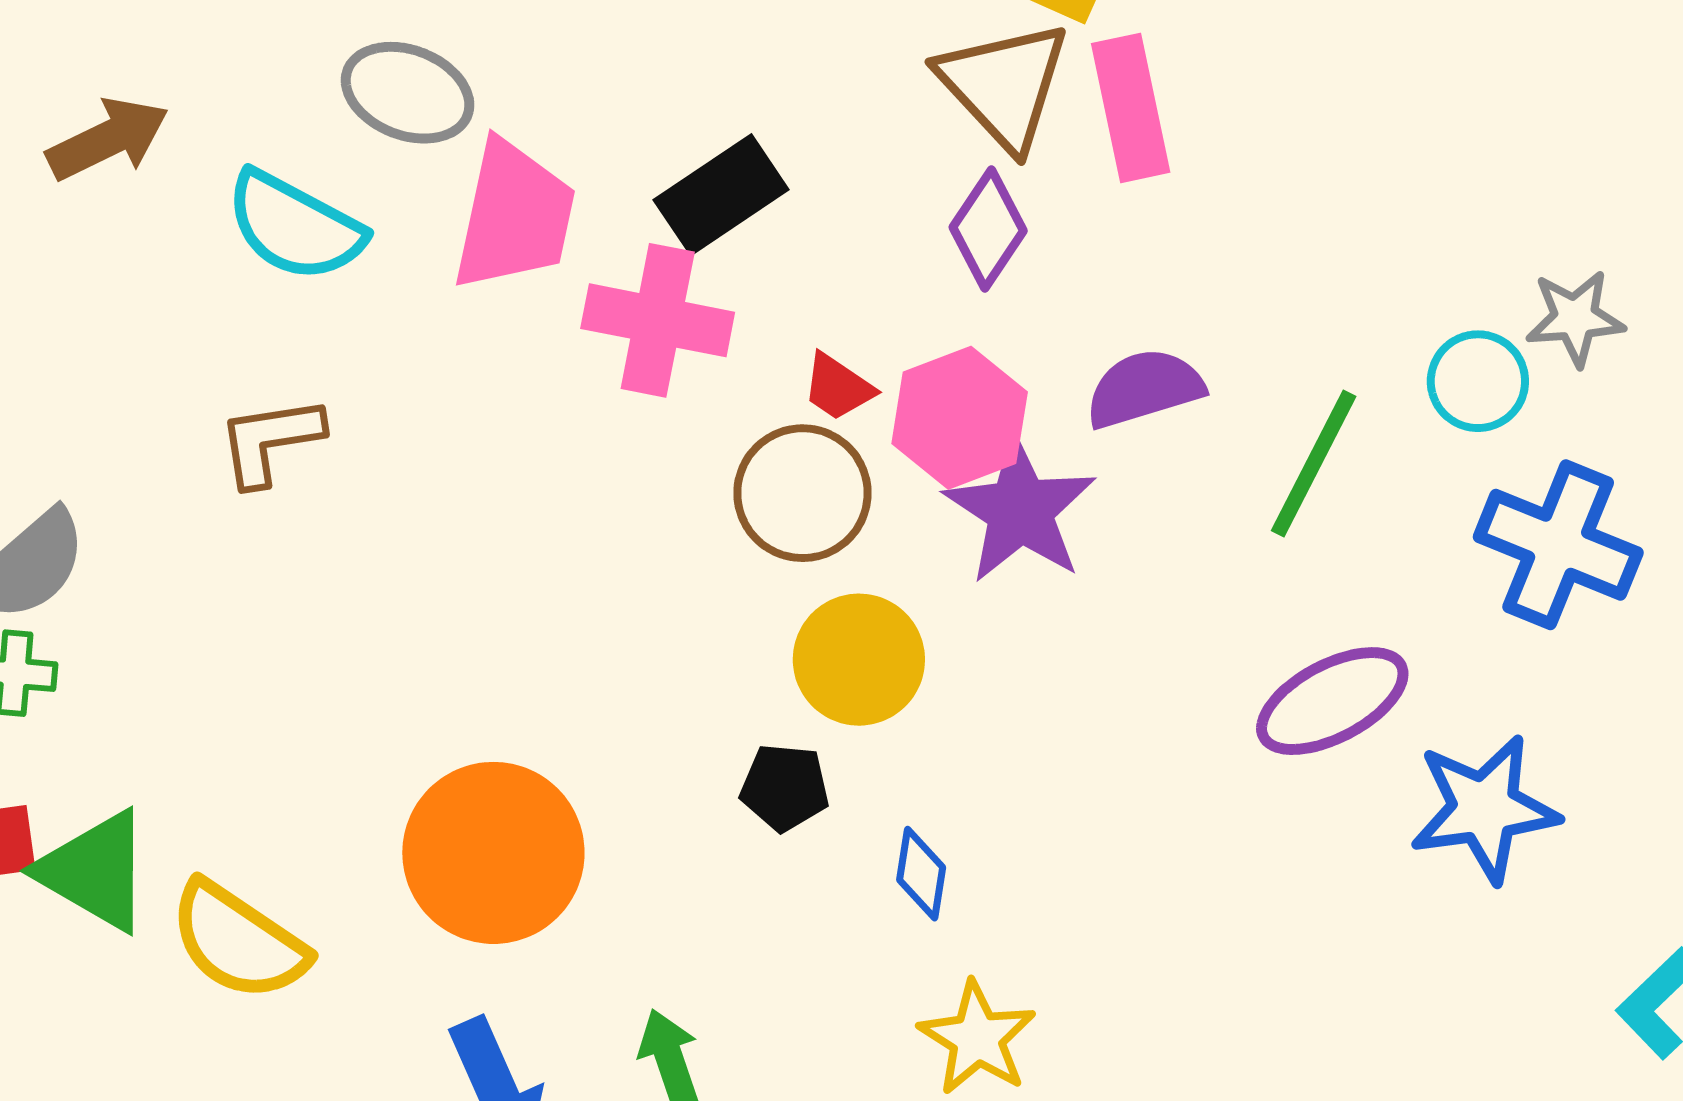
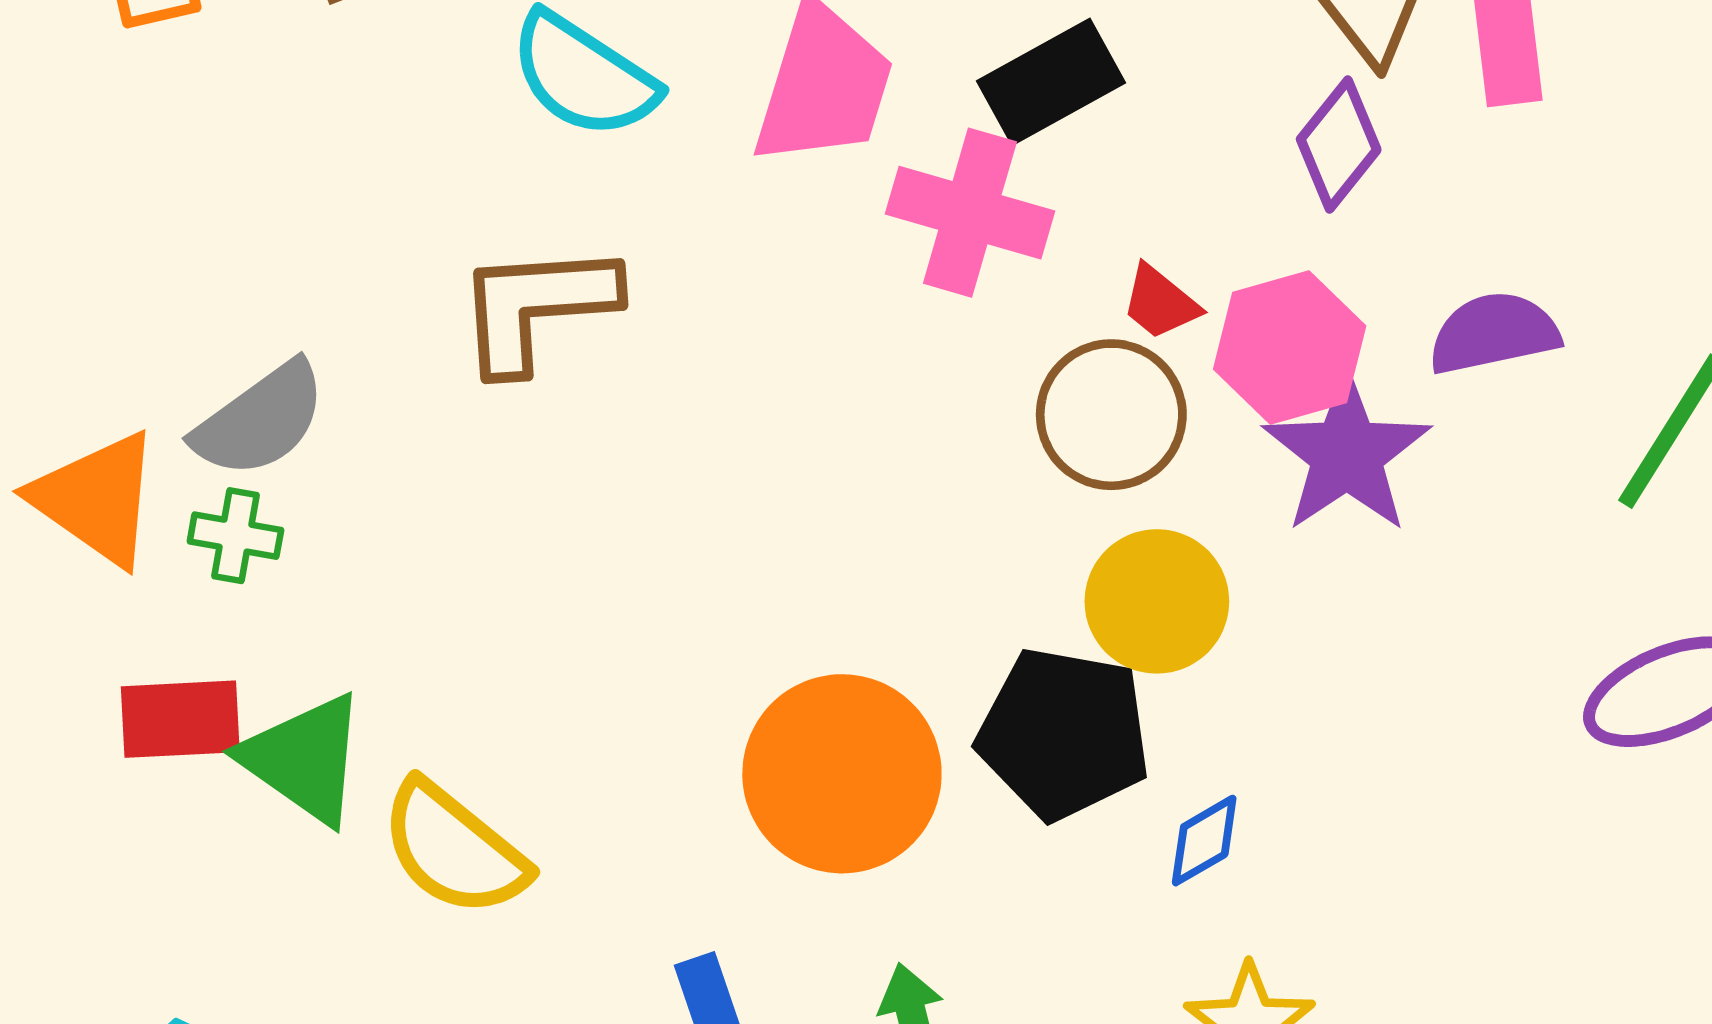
brown L-shape: (270, 441) -> (536, 307), size x1.4
black pentagon: (785, 787) -> (1064, 734), size x1.8
orange circle: (493, 853) -> (842, 774), moved
blue diamond: (921, 874) -> (1204, 841), turned 46

